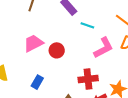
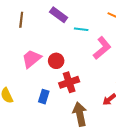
red cross: (88, 79) -> (69, 82), moved

